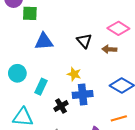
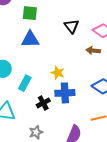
green square: (30, 13) -> (30, 13), moved
black triangle: (84, 41) -> (71, 26), moved

